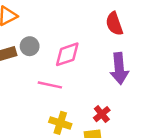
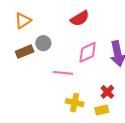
red semicircle: (114, 24) -> (80, 18), moved, turned -96
pink diamond: (67, 54) -> (88, 52), moved

